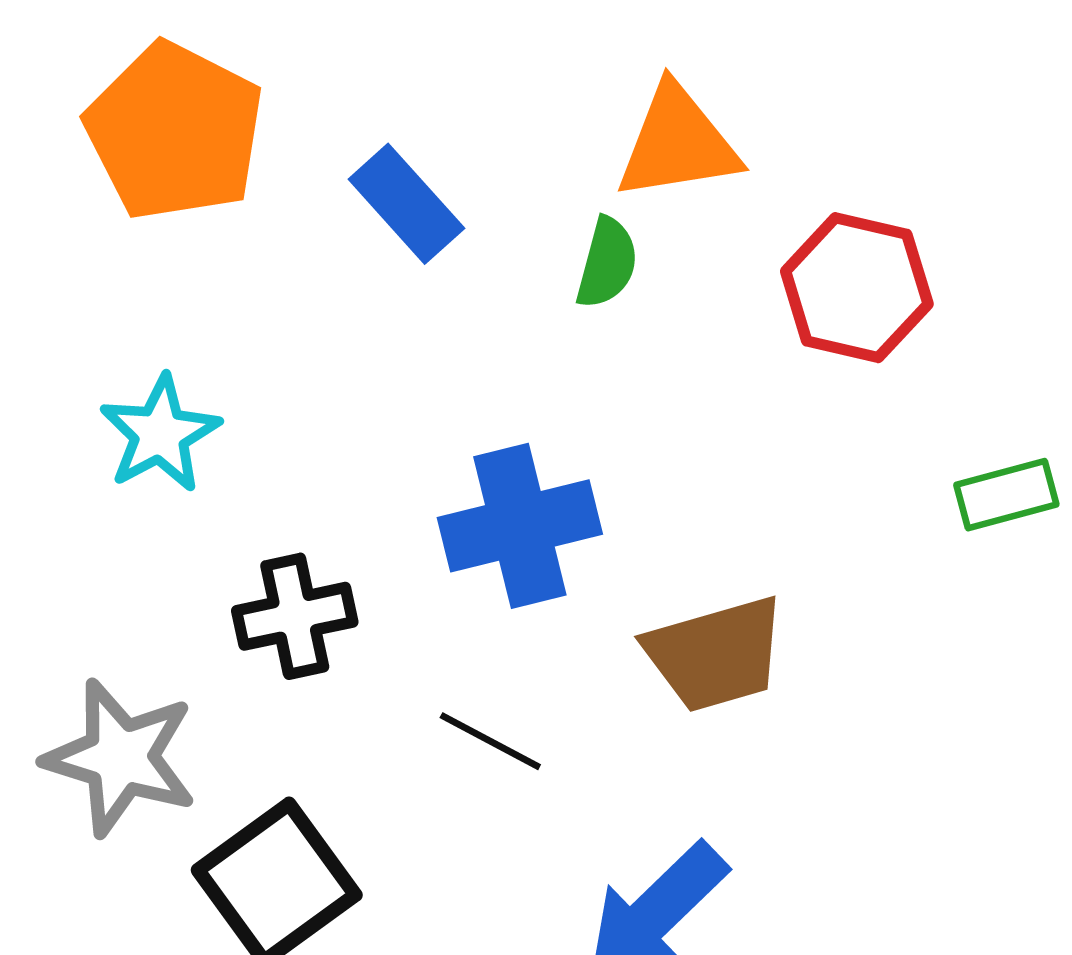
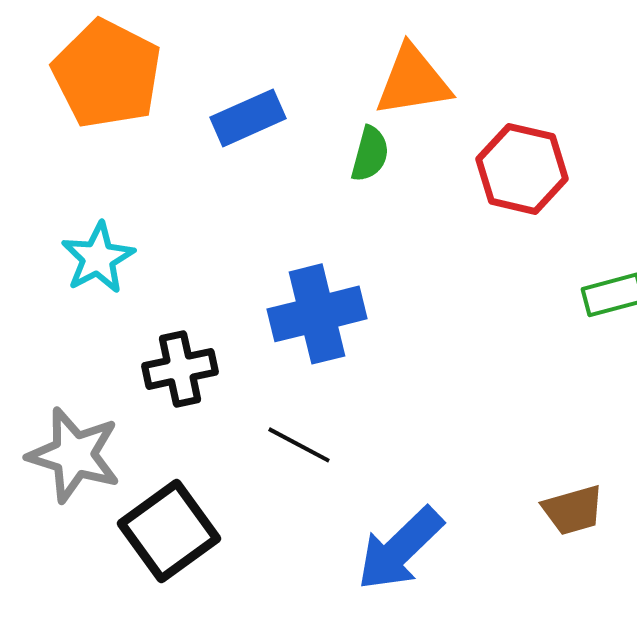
blue rectangle: (406, 204) -> (248, 118), turned -72
brown trapezoid: (715, 654) -> (573, 510), moved, size x0.7

